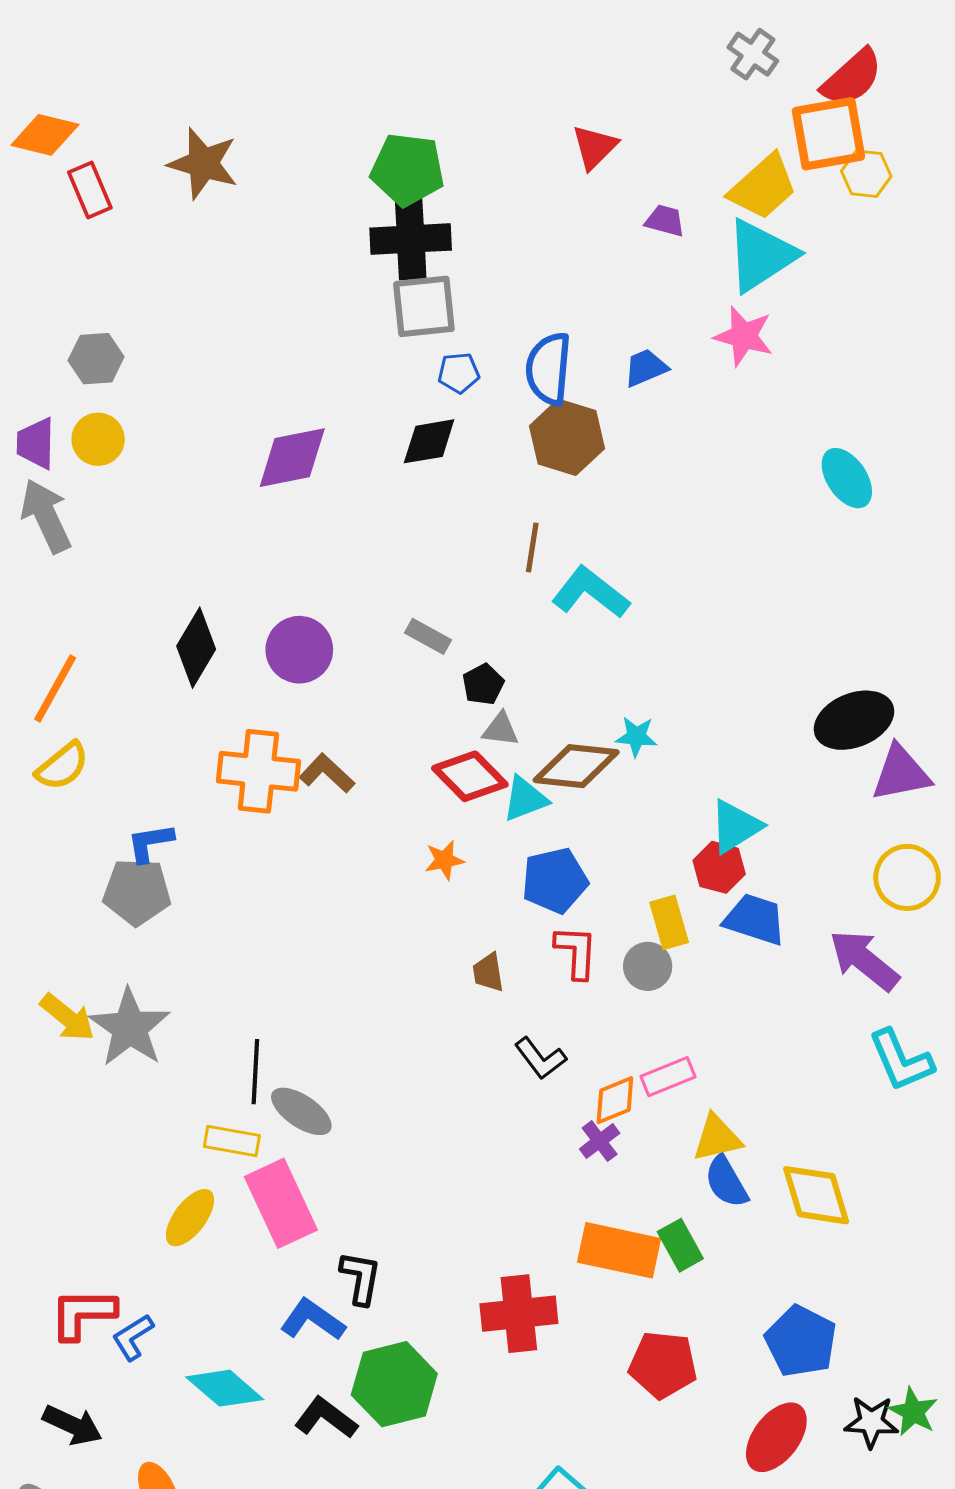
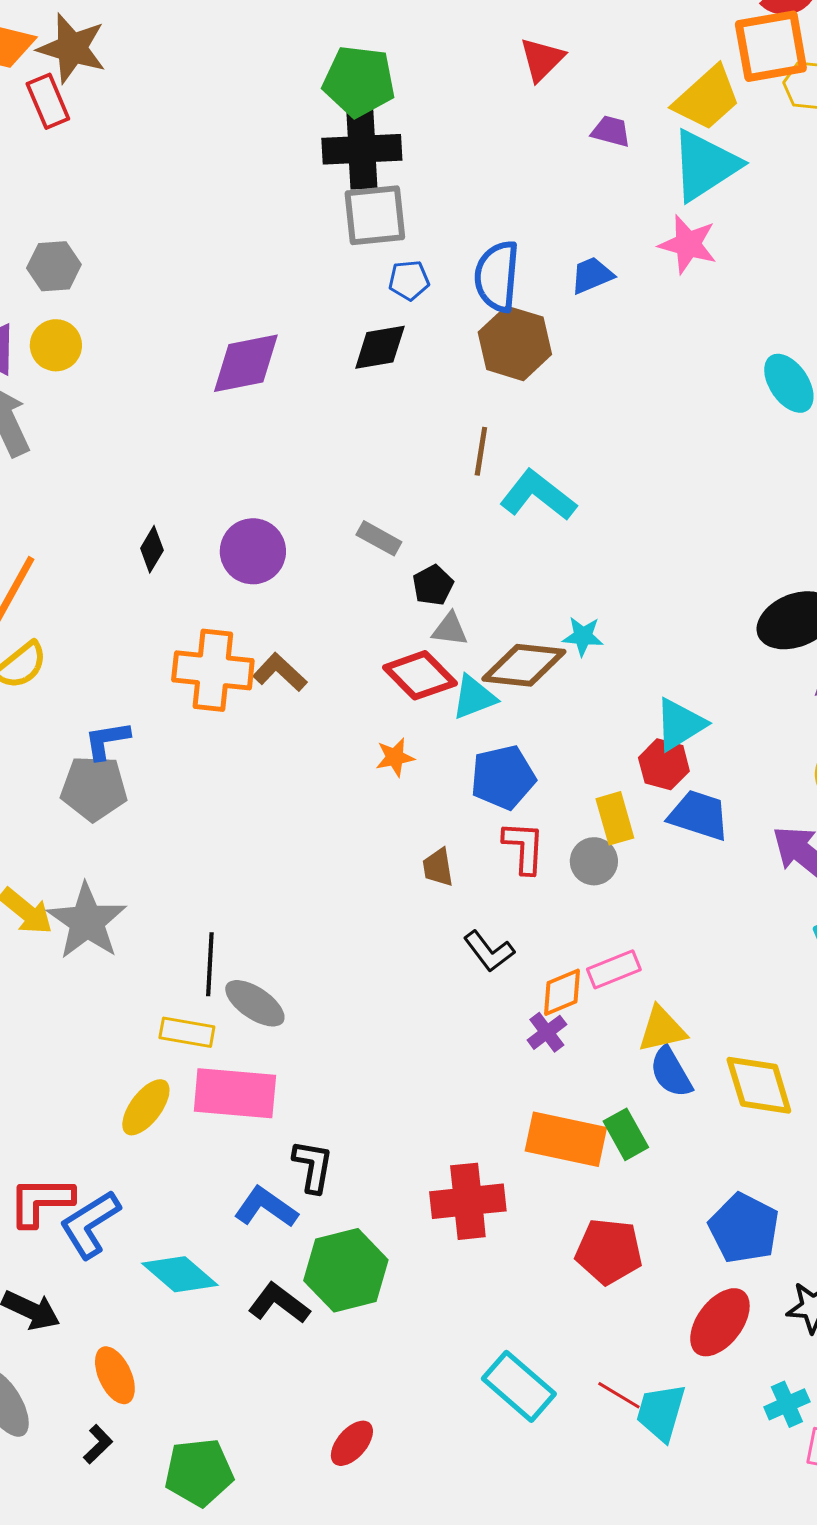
brown star: (203, 163) -> (72, 48), moved
black diamond: (196, 648) -> (152, 549), size x0.6
pink rectangle: (281, 1203) -> (235, 1093), turned -60
blue L-shape: (133, 1337) -> (90, 1224), size x1.5

